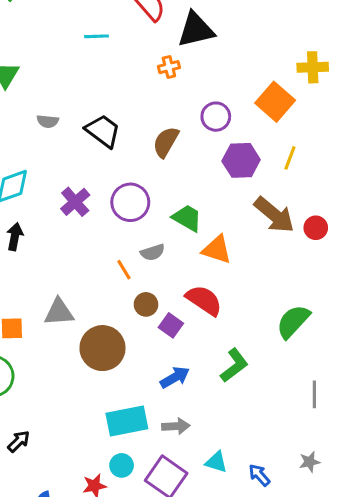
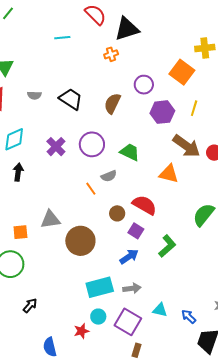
orange triangle: (217, 250) -> (169, 174), moved
brown circle: (146, 304) -> (117, 213), moved
purple square: (171, 325) -> (136, 231), moved

